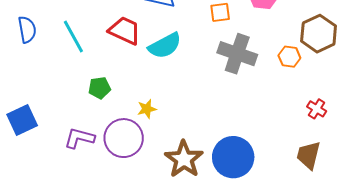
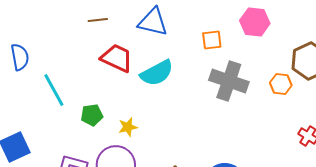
cyan line: (73, 37) -> (54, 90), moved
yellow star: (147, 109) -> (128, 127), moved

